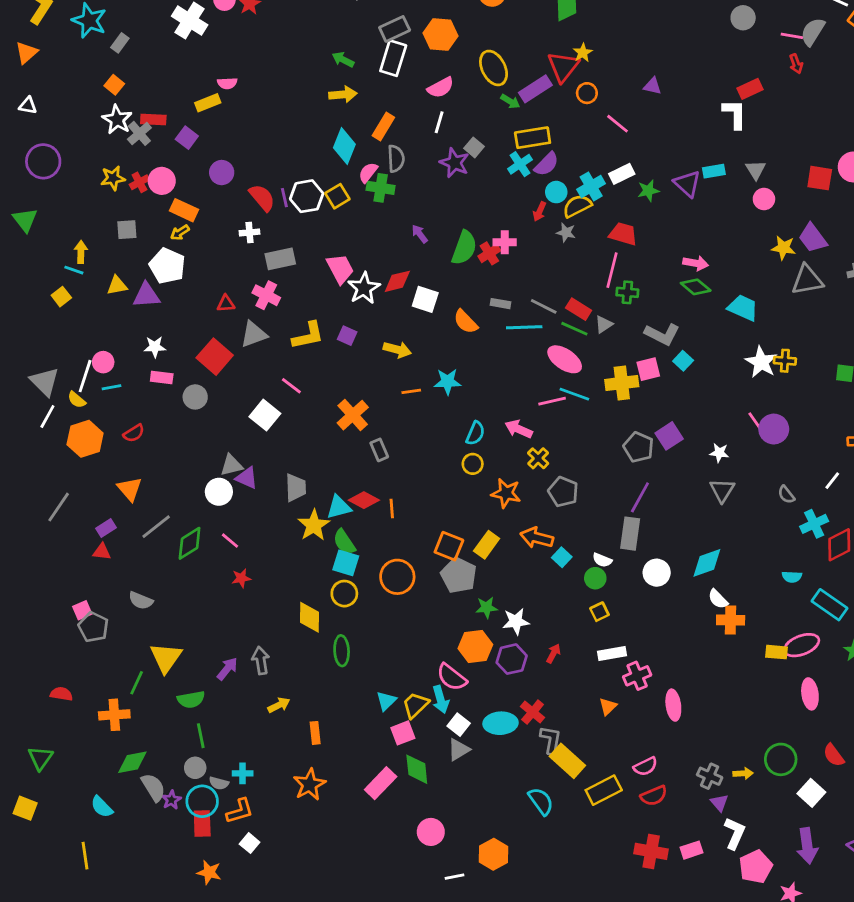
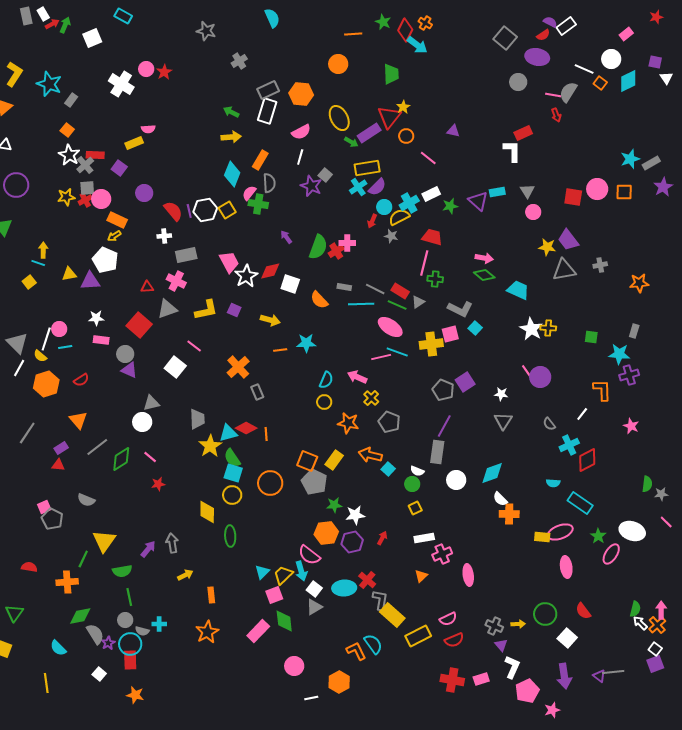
gray square: (127, 230) -> (87, 188), moved
purple triangle: (247, 478) -> (129, 370), moved
orange L-shape: (240, 811) -> (356, 651), moved, turned -100
white square: (250, 843) -> (99, 674), moved

